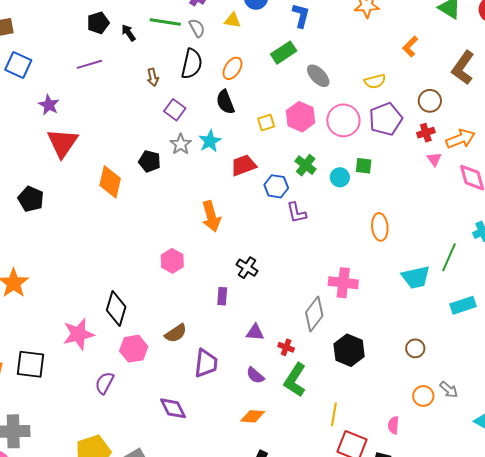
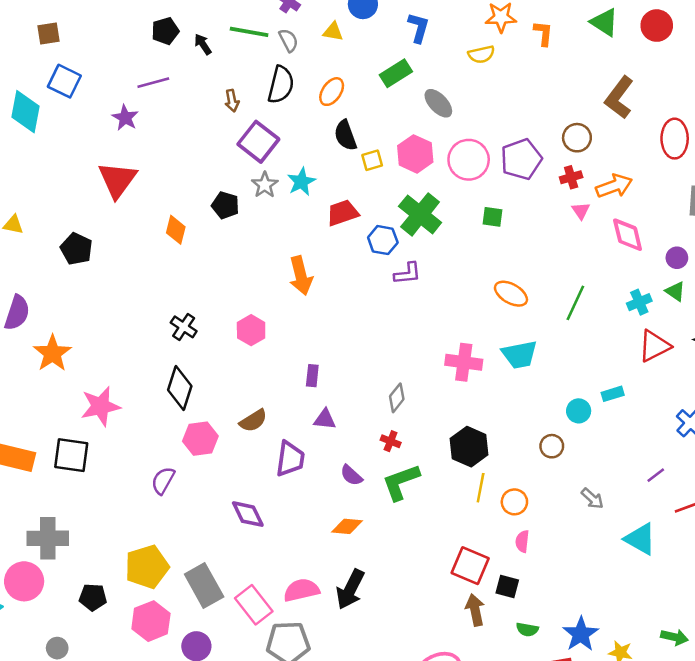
orange L-shape: (410, 46) -> (543, 33), moved, turned 140
yellow semicircle: (375, 81) -> (481, 54), moved
black semicircle: (225, 102) -> (345, 135), moved
purple star: (49, 105) -> (125, 118), moved
purple square: (175, 110) -> (258, 142), size x1.5
green cross: (306, 165) -> (420, 214), size x1.6
cyan circle: (340, 177) -> (579, 411), moved
orange diamond: (110, 182) -> (176, 230), size x0.7
purple L-shape: (297, 213) -> (407, 273), turned -85
orange ellipse: (380, 227) -> (511, 294), turned -56
green line: (449, 257) -> (575, 303), moved
black cross: (247, 268) -> (184, 327), moved
cyan trapezoid: (416, 277) -> (520, 354), moved
cyan rectangle: (463, 305) -> (613, 394), size x0.7
gray diamond: (314, 314) -> (397, 398), moved, size x0.7
purple triangle: (255, 332) -> (325, 419), moved
pink star: (78, 334) -> (100, 406), moved
green L-shape: (295, 380) -> (401, 482), turned 36
orange circle: (423, 396) -> (514, 502), moved
yellow line: (334, 414) -> (481, 488), moved

